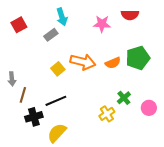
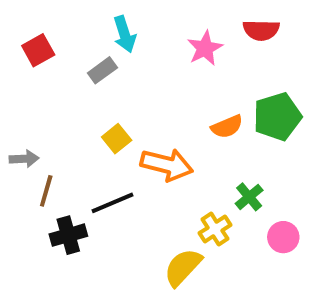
pink star: (102, 24) -> (205, 48), turned -30
orange arrow: (83, 62) -> (167, 165), moved
gray arrow: (12, 79) -> (24, 159), turned -88
pink circle: (149, 108) -> (283, 237), moved
yellow semicircle: (57, 133) -> (183, 267), moved

